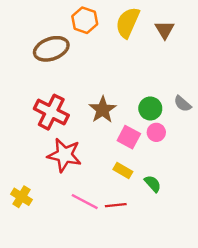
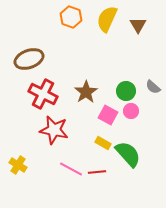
brown ellipse: (51, 49) -> (29, 59), moved
green semicircle: (153, 184) -> (128, 154), size x1.8

